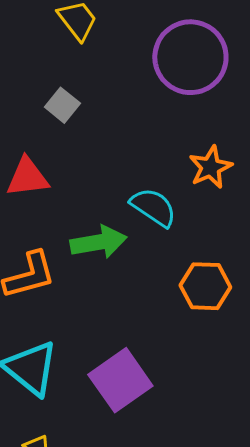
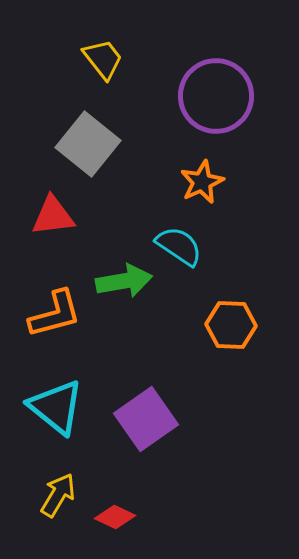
gray square: (62, 105) -> (88, 144), size x1.8
orange star: (210, 167) -> (202, 182), moved

